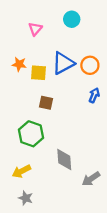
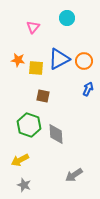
gray diamond: (64, 160) -> (56, 134), moved
gray arrow: (91, 179) -> (74, 175), moved

